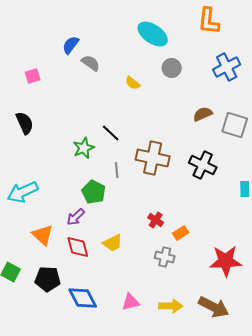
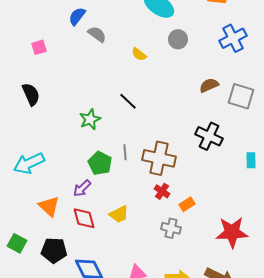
black line: (111, 133) -> (128, 101), moved
brown cross: (153, 158) -> (159, 158), moved
gray line: (117, 170) -> (125, 152), moved

